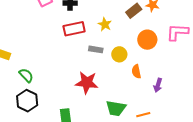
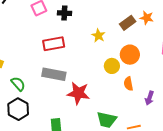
red rectangle: (74, 29) -> (54, 44), moved
orange circle: (147, 40) -> (130, 55), moved
gray rectangle: (96, 49) -> (54, 74), moved, size x1.6

